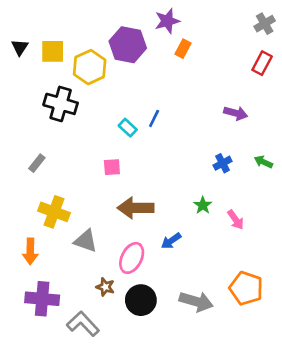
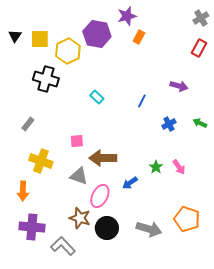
blue line: (154, 118) -> (142, 101), moved
pink square: (112, 167) -> (77, 141), moved
green star: (203, 205) -> (156, 167), moved
gray triangle: (86, 241) -> (79, 176), moved
brown star: (105, 287) -> (80, 218), size x1.5

